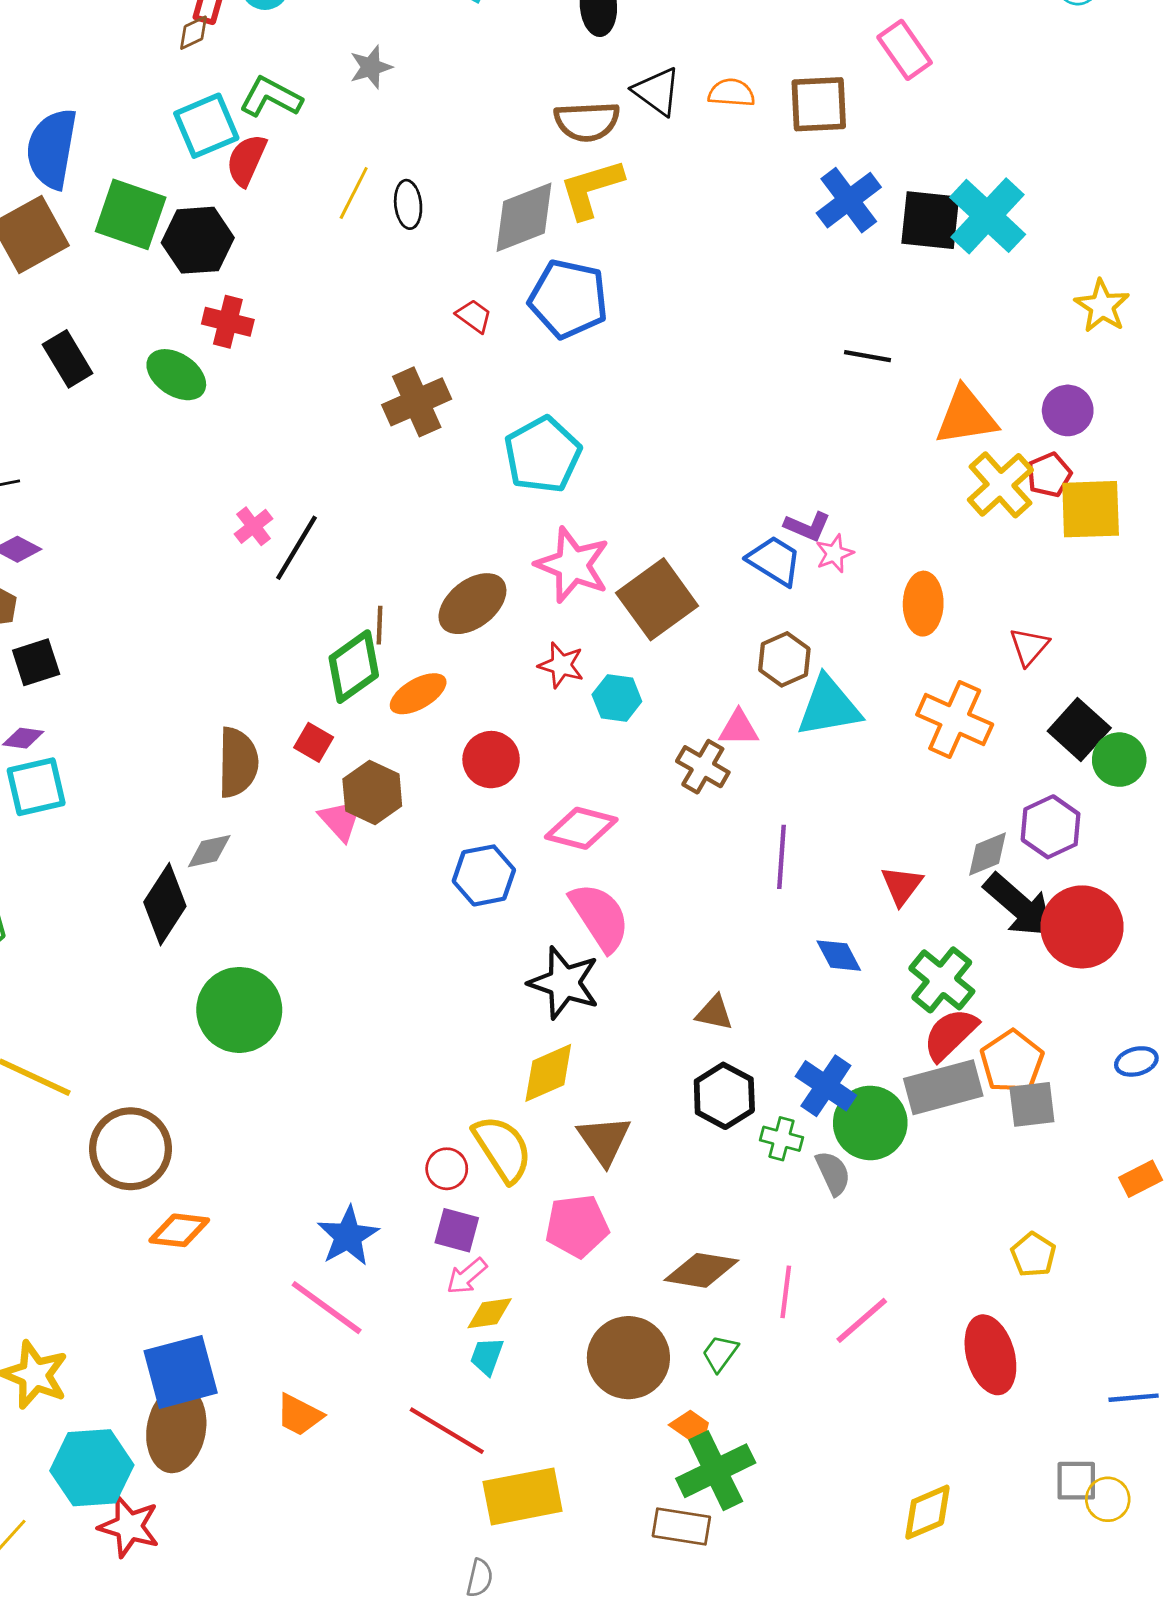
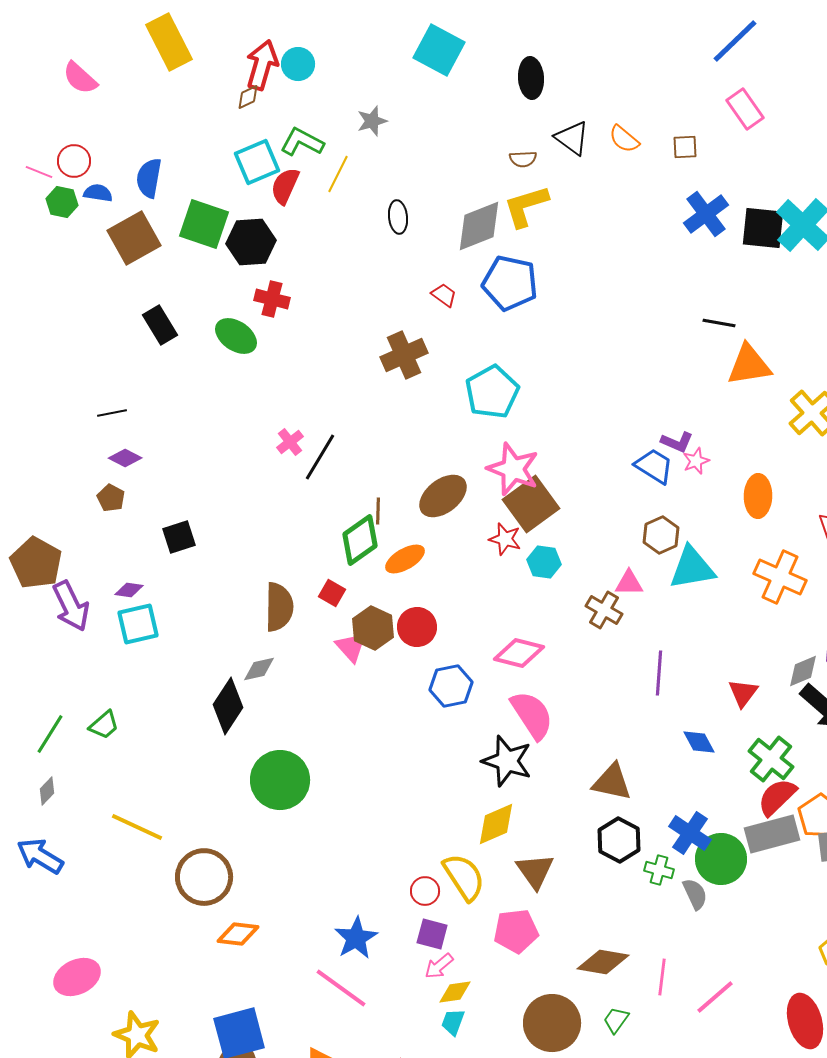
orange semicircle: (731, 93) -> (624, 139), turned -144
brown square: (819, 104) -> (685, 147), size x0.6
brown semicircle: (587, 121) -> (523, 159), size x0.6
blue semicircle: (52, 149) -> (149, 178), size x0.7
yellow line: (354, 193) -> (338, 174), moved
orange triangle: (966, 416) -> (749, 365), moved
brown square: (657, 599) -> (531, 504), moved
black square: (36, 662) -> (179, 537), moved
red circle: (491, 760) -> (417, 627), moved
brown triangle: (714, 1013) -> (612, 782), size x1.5

